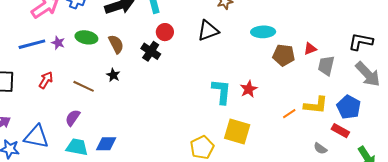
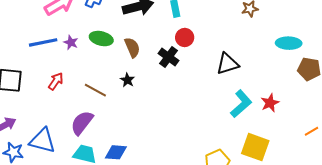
black triangle: (208, 31) -> (228, 64), moved
cyan L-shape: (221, 92) -> (241, 104), turned 40
purple semicircle: (73, 118) -> (82, 123), size x1.4

